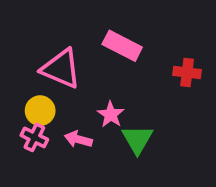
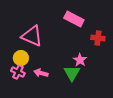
pink rectangle: (122, 46) -> (74, 19), moved
pink star: (111, 114) -> (80, 60), moved

